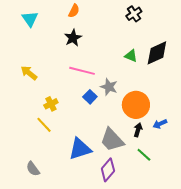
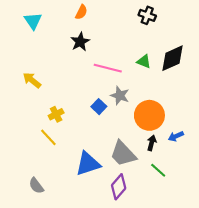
black cross: (134, 14) -> (147, 15), turned -35
pink line: (82, 71) -> (108, 68), moved

